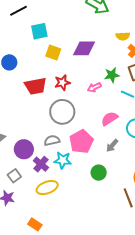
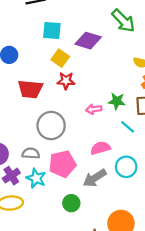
purple diamond: (84, 48) -> (88, 41), moved
red star: (62, 83) -> (66, 81), moved
gray arrow: (112, 146) -> (95, 178), size x1.5

